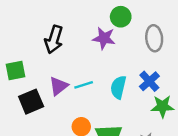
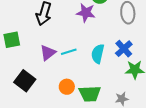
black square: (31, 102) -> (25, 81), moved, turned -30

